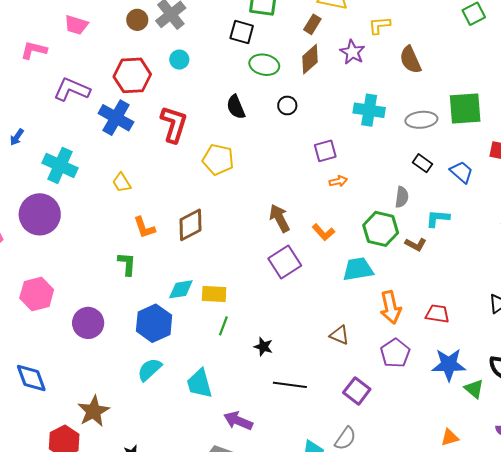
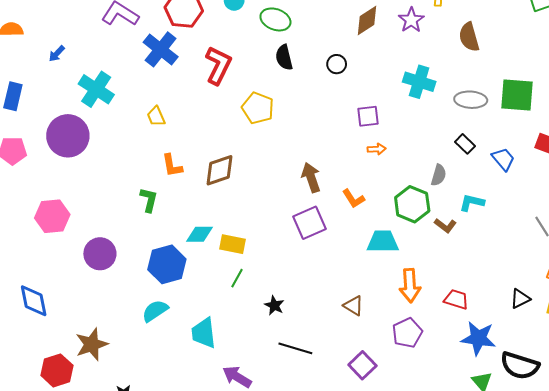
green ellipse: (264, 65) -> (275, 19), moved
blue star: (449, 365) -> (478, 338), moved

